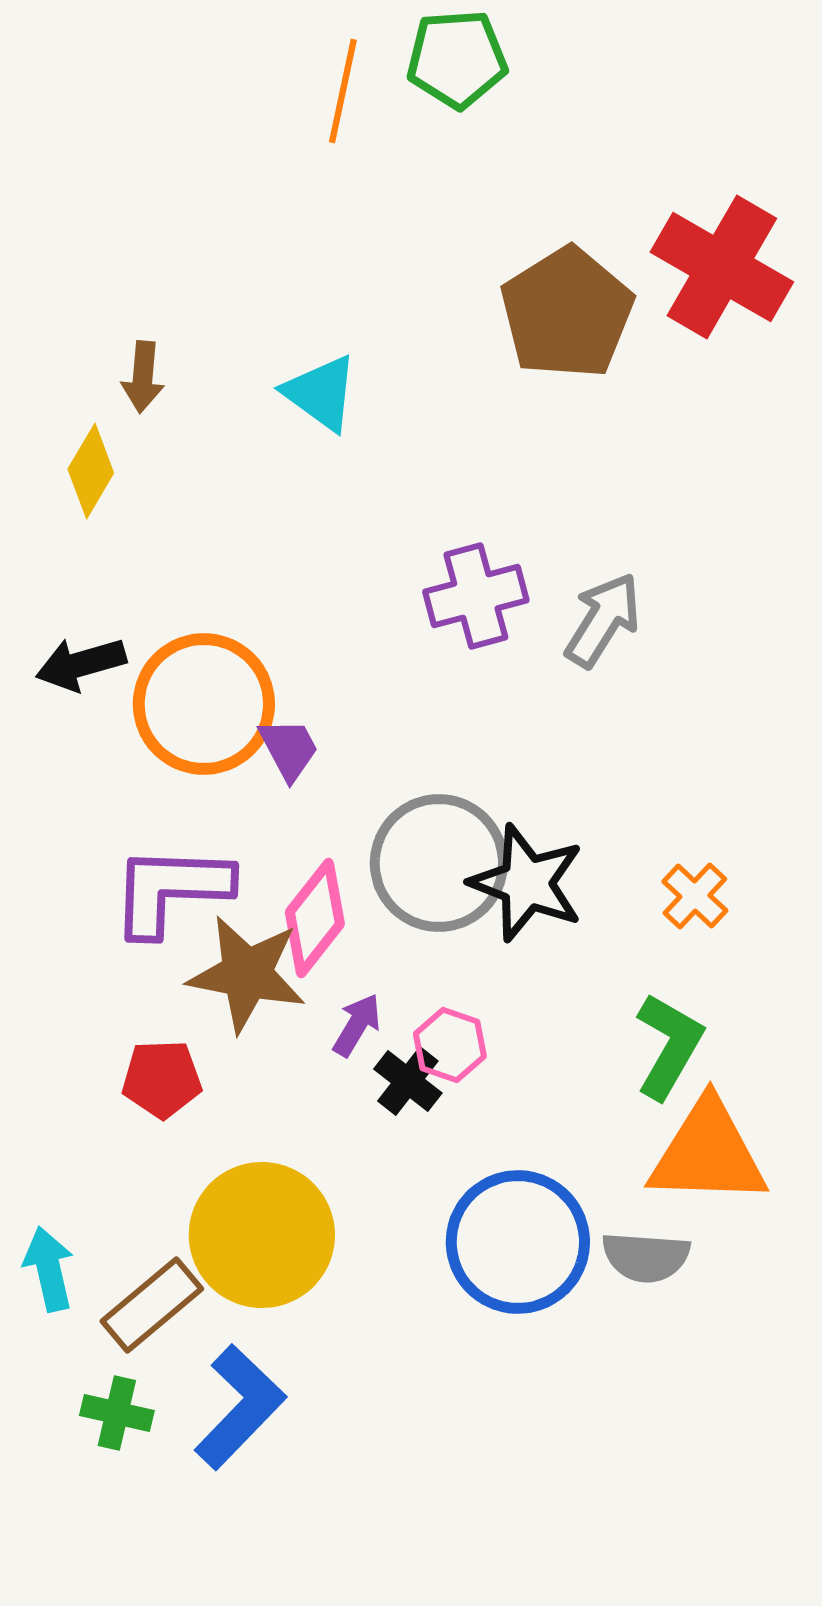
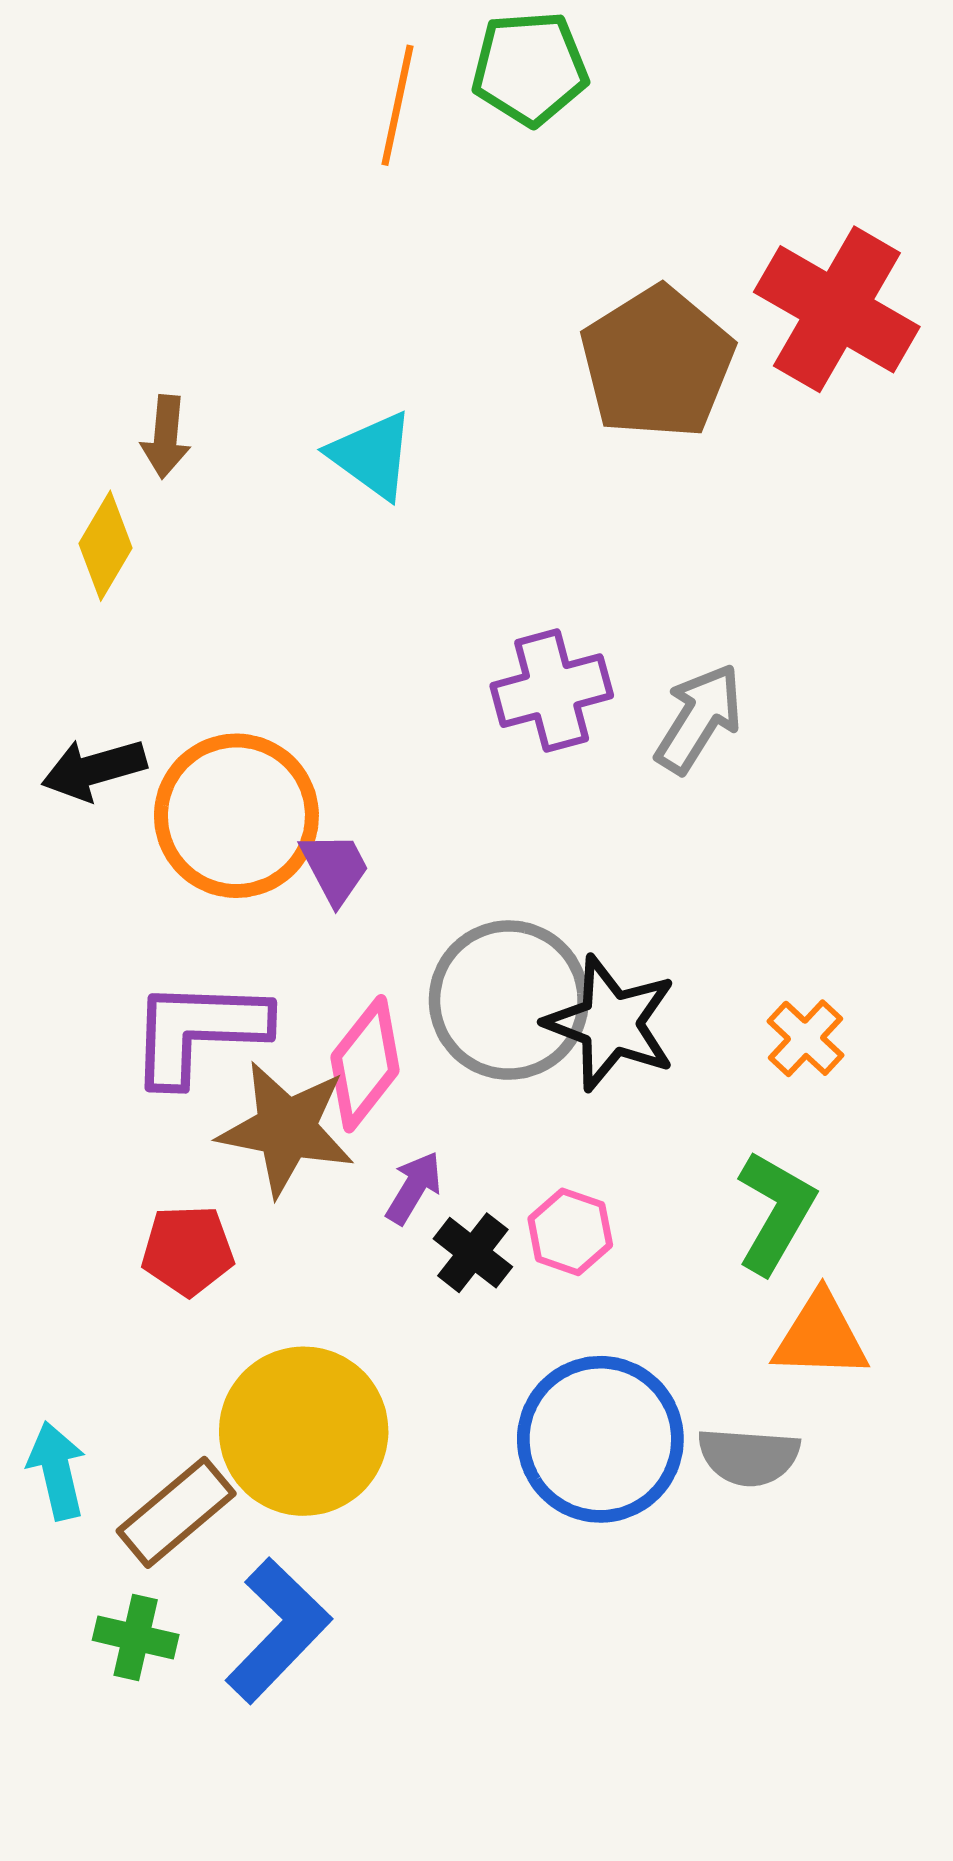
pink hexagon: (450, 1045) -> (570, 1232), moved
orange triangle: (708, 1153) -> (821, 1336), size x0.7

